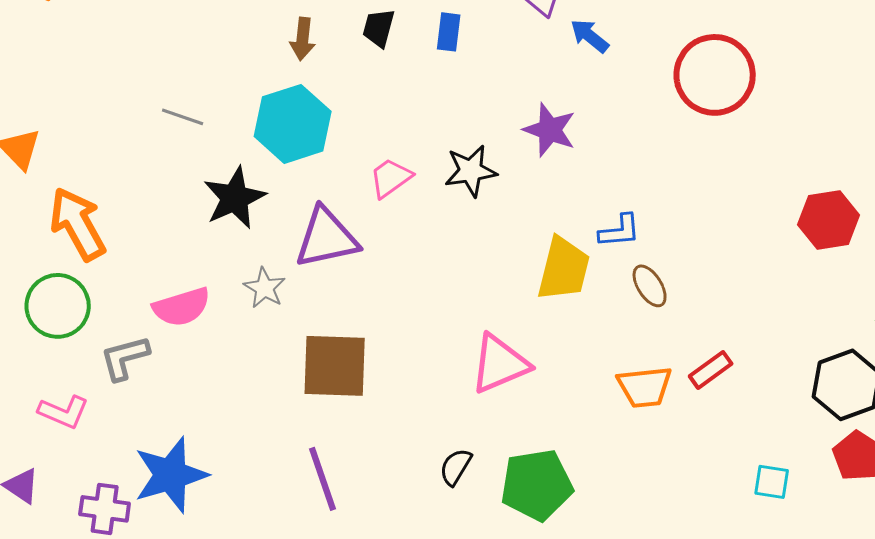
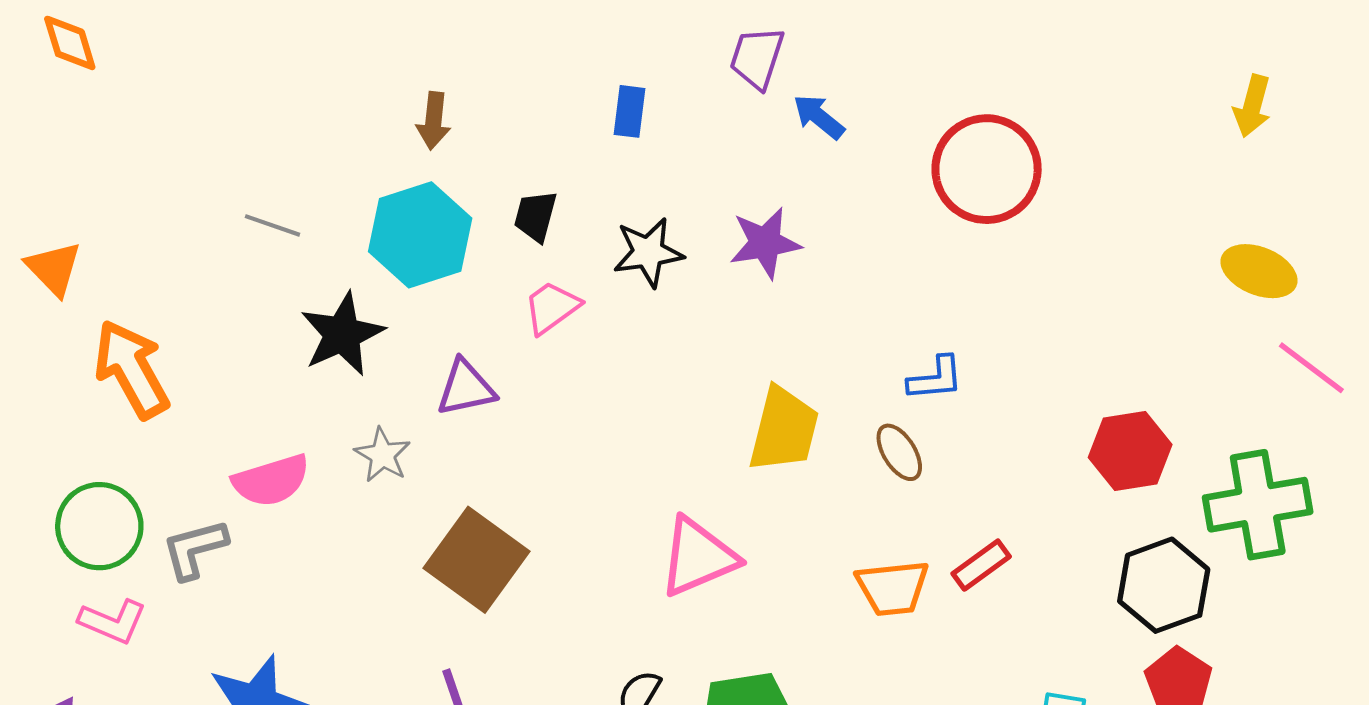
black trapezoid: (379, 28) -> (536, 216), moved
purple star: (550, 130) -> (765, 243), turned -30
black star: (471, 171) -> (648, 252), moved
red hexagon: (829, 220) -> (1130, 451), moved
blue L-shape: (620, 231) -> (936, 378), moved
purple triangle: (327, 238) -> (466, 388), size x0.7
green circle: (58, 306) -> (99, 526), moved
brown square: (335, 366) -> (476, 560), turned 34

